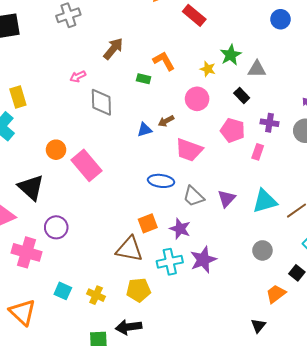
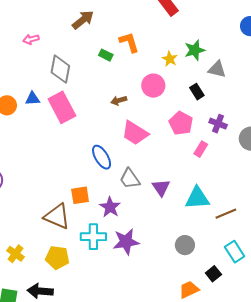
pink arrow: (78, 76) -> (31, 39), moved
blue triangle: (145, 130) -> (33, 99), moved
pink rectangle: (87, 165) -> (62, 107), moved
blue ellipse: (161, 181) -> (102, 157), turned 40
purple triangle: (227, 199) -> (161, 188), turned -30

